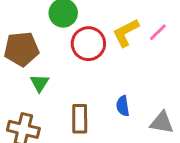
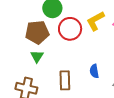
brown pentagon: (21, 49) -> (37, 32), moved

